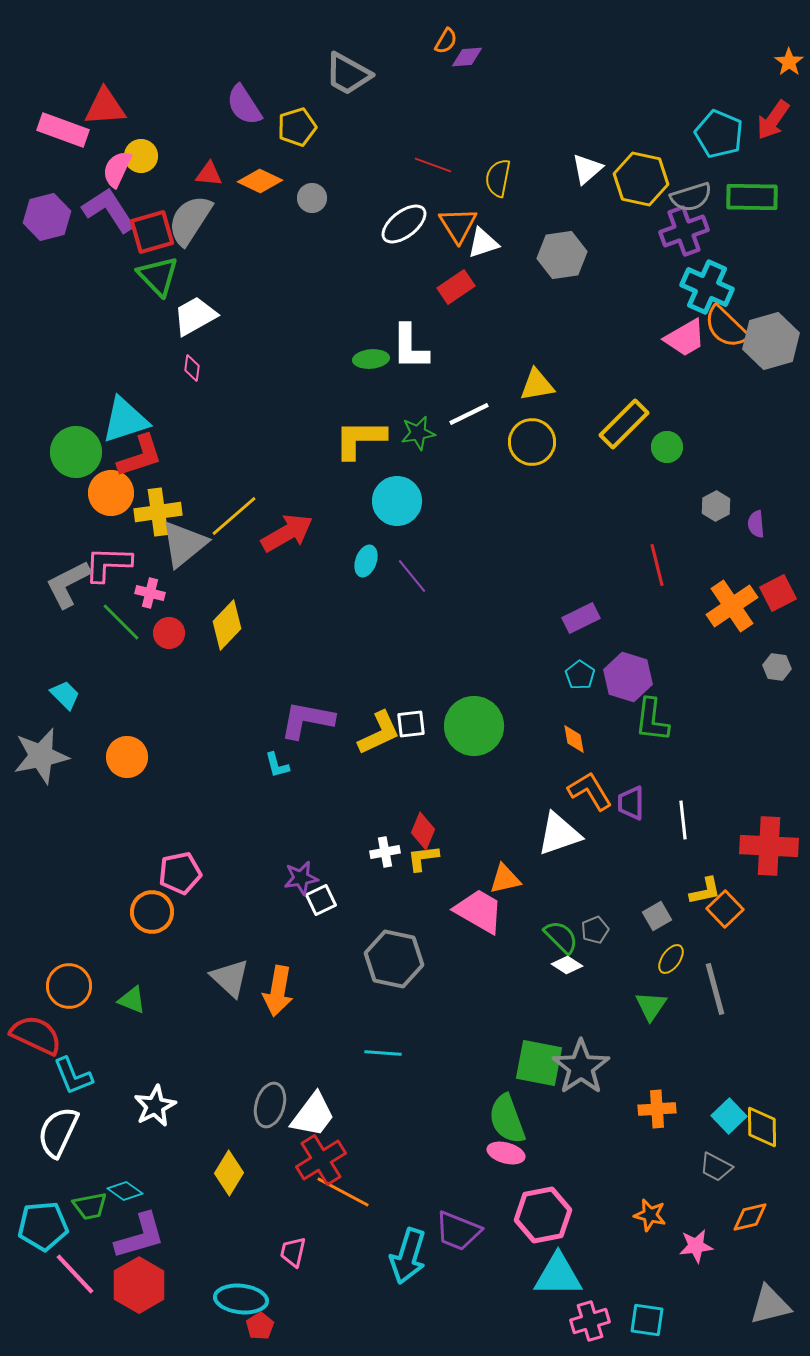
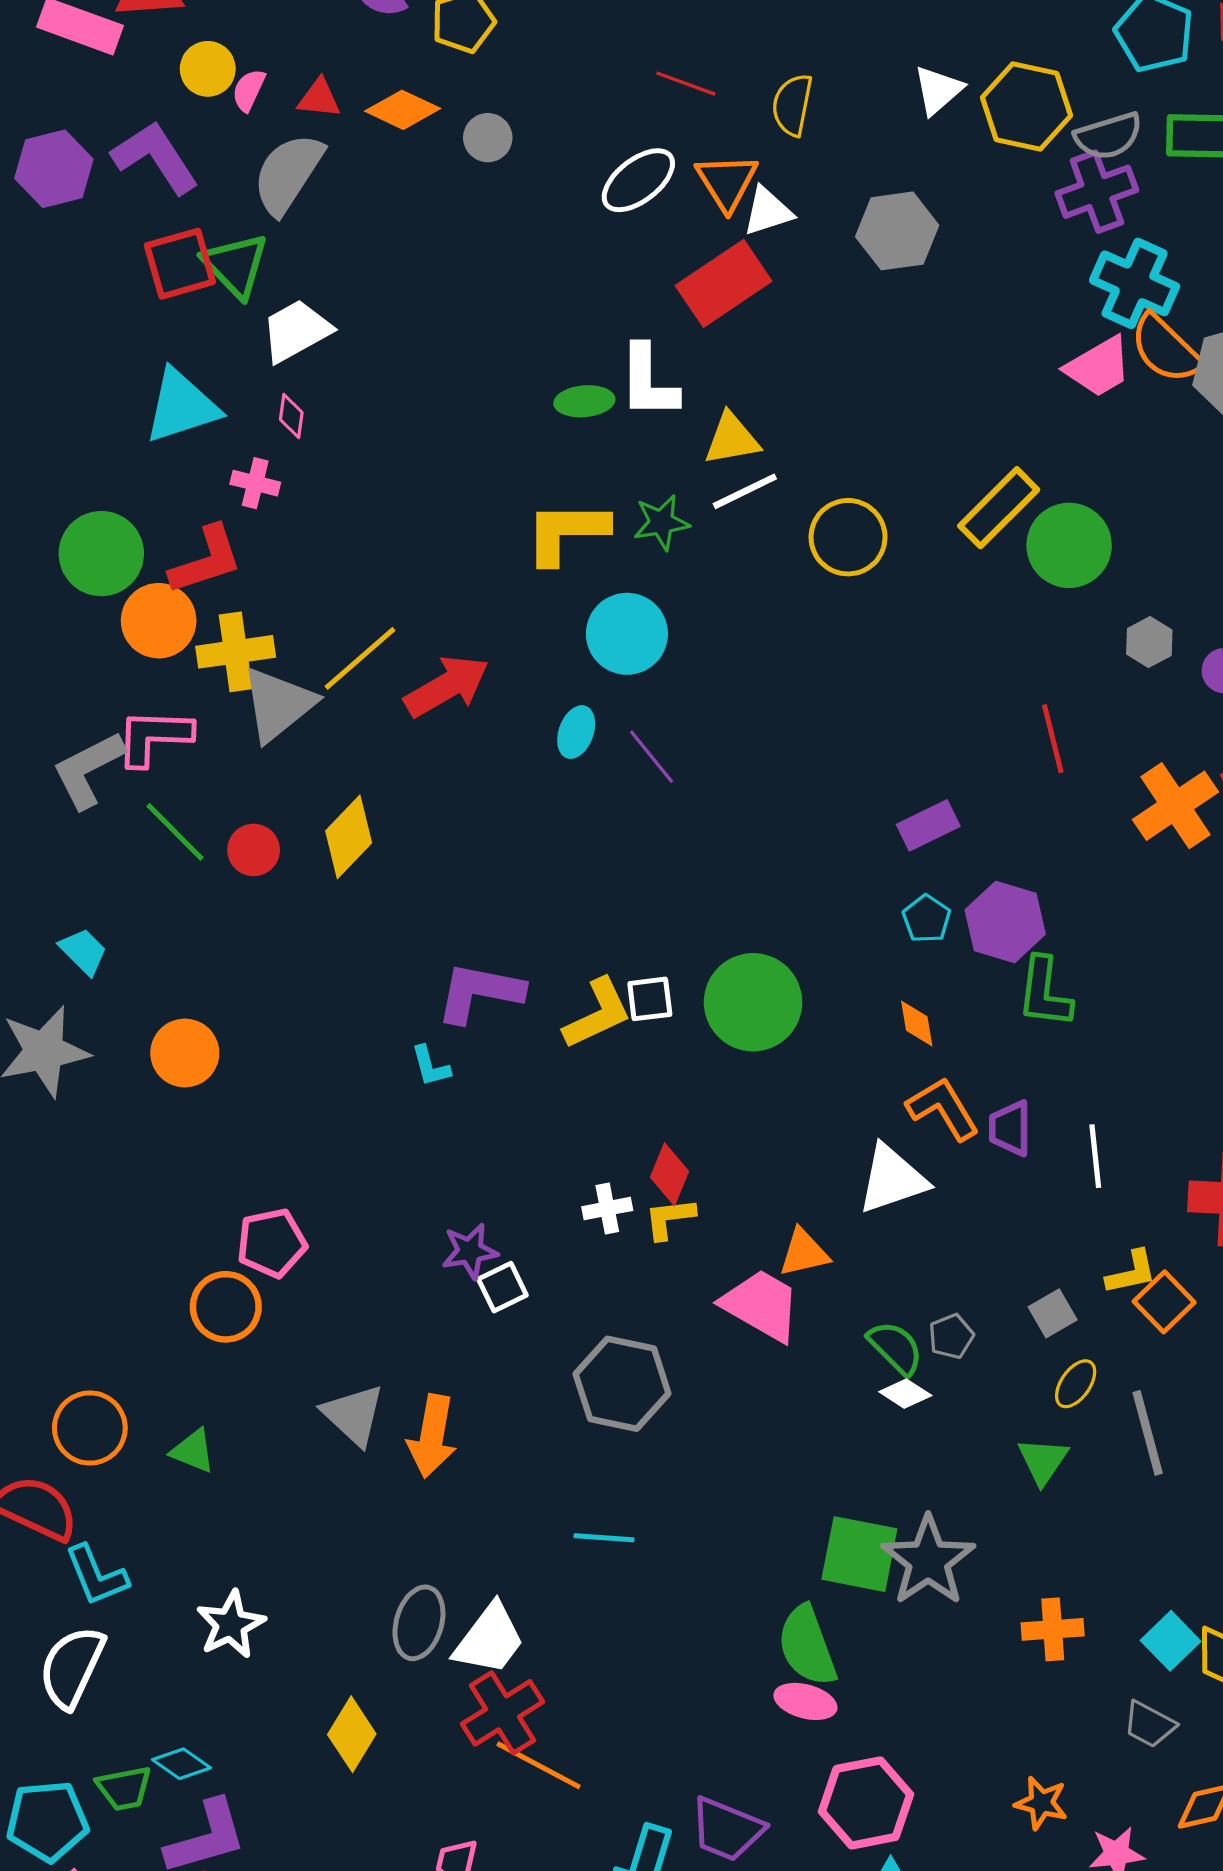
pink semicircle: (117, 169) -> (249, 90), moved, size x0.7
red square: (152, 232) -> (180, 264), moved
red rectangle: (456, 287) -> (724, 283), size x1.5
yellow triangle: (537, 385) -> (732, 439), moved
cyan triangle: (125, 420) -> (182, 406), moved
green circle: (667, 447) -> (1069, 545), size x1.6
pink cross: (150, 593) -> (255, 483), moved

